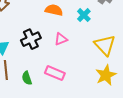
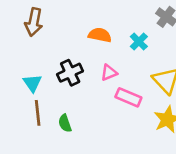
pink rectangle: (55, 73) -> (128, 97), moved

